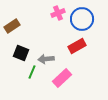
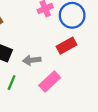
green line: (32, 72) -> (12, 83), moved

